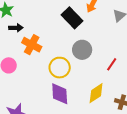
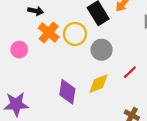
yellow circle: (60, 68) -> (75, 34), moved
yellow diamond: (96, 93) -> (99, 84), moved

